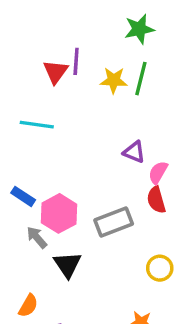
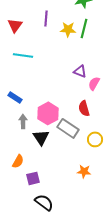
red triangle: (56, 72) -> (15, 25), moved
red semicircle: (156, 200) -> (84, 108), moved
pink hexagon: (59, 213) -> (48, 113), moved
gray rectangle: (114, 222) -> (68, 128), moved, turned 55
gray arrow: (37, 237) -> (23, 121), turned 40

